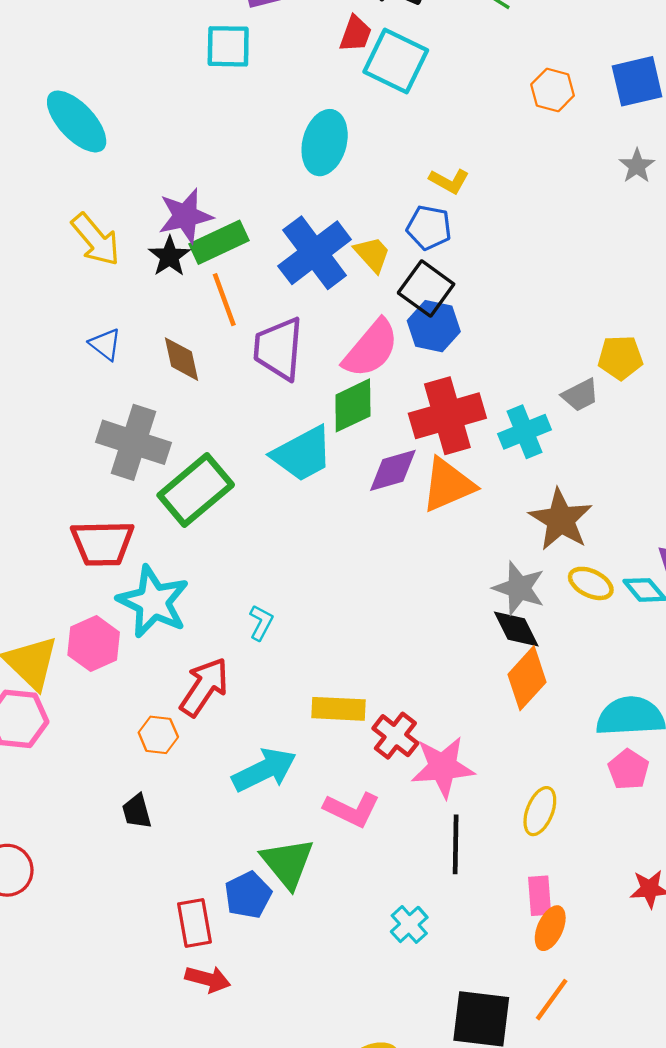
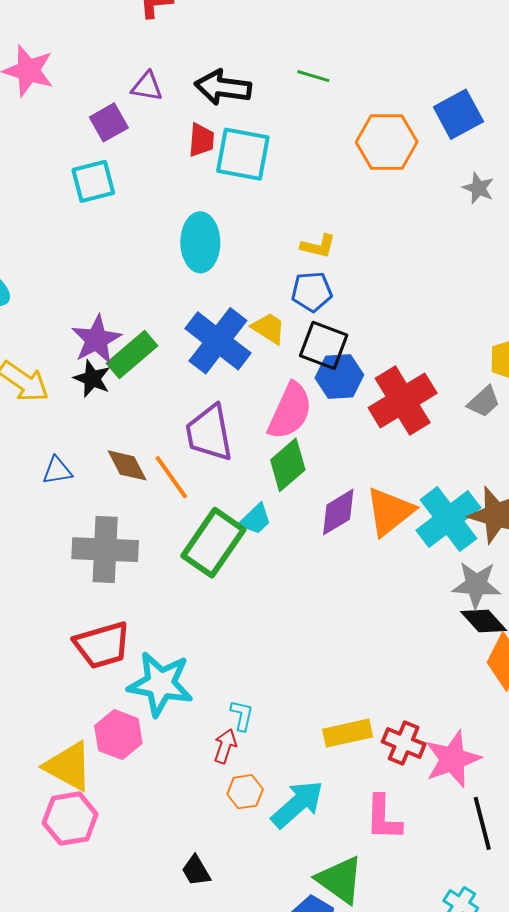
orange hexagon: (553, 90) -> (387, 142), size x1.5
orange line: (224, 300) -> (171, 477), moved
blue triangle: (105, 344) -> (57, 471), turned -32
red cross: (447, 416) -> (403, 400), moved
cyan cross: (525, 432) -> (448, 519), moved, size x1.4
cyan trapezoid: (302, 454) -> (255, 519), size x0.6
green rectangle: (196, 490) -> (213, 543), moved
cyan L-shape: (261, 623) -> (242, 715), moved
red arrow: (204, 687) -> (225, 746), size x0.6
orange hexagon: (158, 735) -> (245, 792), moved
pink L-shape: (352, 810) -> (383, 818), turned 81

